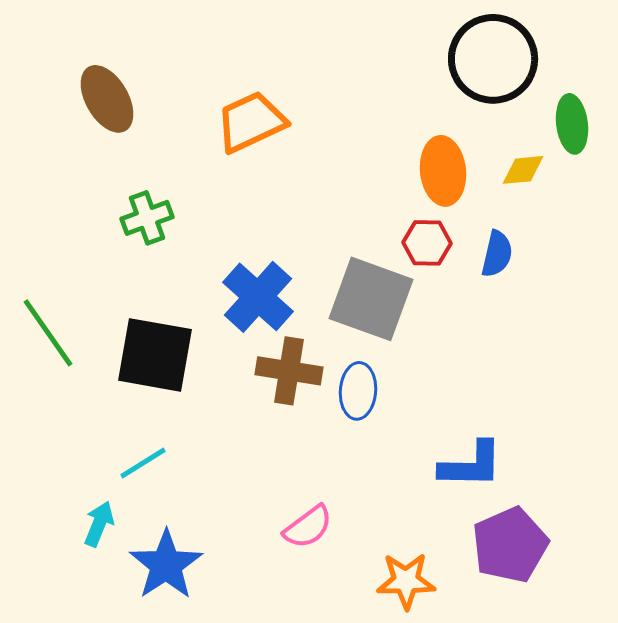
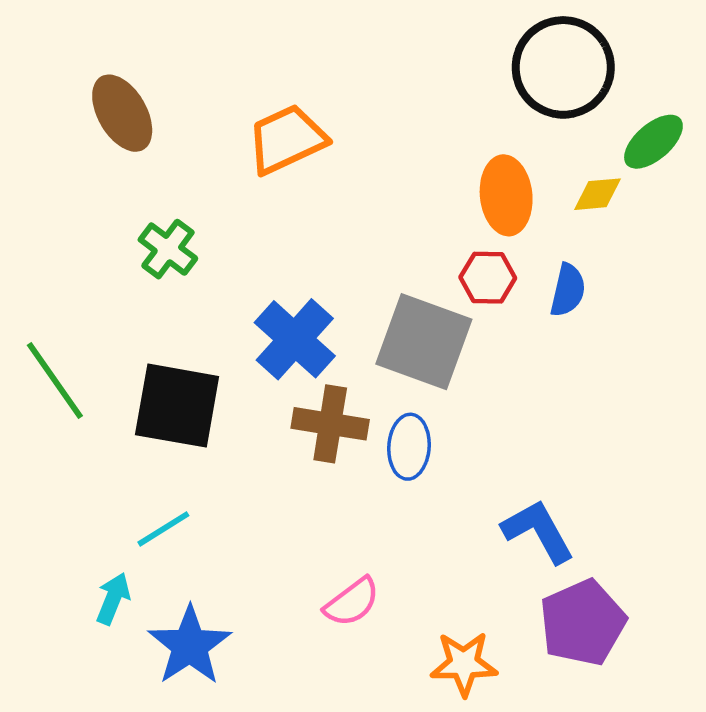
green ellipse: (572, 124) -> (653, 142), turned 56
green cross: (147, 218) -> (168, 249), turned -33
blue L-shape: (471, 465) -> (538, 531), turned -120

